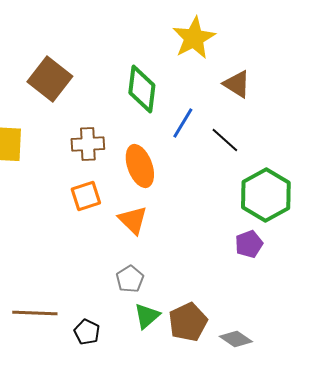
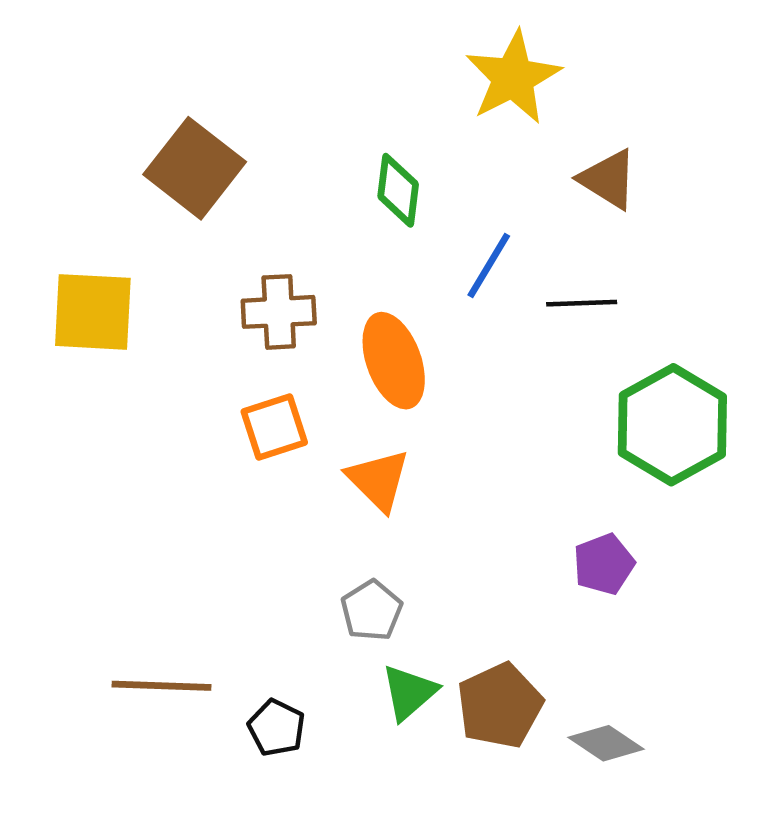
green diamond: (142, 89) -> (398, 190), size x0.7
black line: (225, 140) -> (582, 303), turned -44
purple pentagon: (249, 244) -> (604, 564), moved

